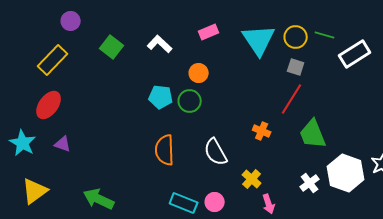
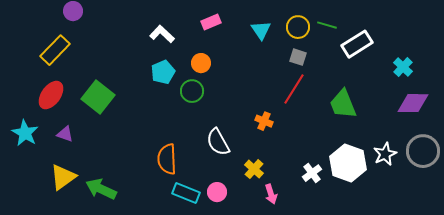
cyan triangle: (259, 40) -> (261, 30), size x0.6
green square: (112, 47) -> (98, 97), moved, size x1.4
cyan pentagon: (161, 97) -> (163, 72), moved, turned -30
green trapezoid: (313, 134) -> (343, 104), moved
orange semicircle: (165, 150) -> (167, 159), moved
yellow triangle: (35, 191) -> (63, 177), moved

